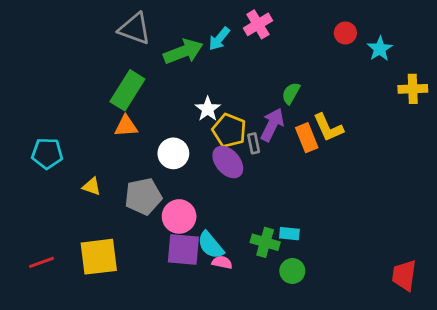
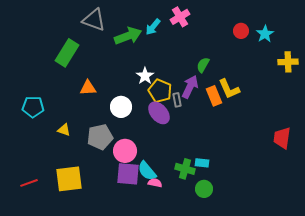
red circle: (345, 33) -> (241, 31), moved
green rectangle: (127, 90) -> (67, 53), moved
red trapezoid: (404, 275) -> (282, 138), moved

